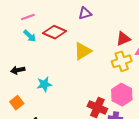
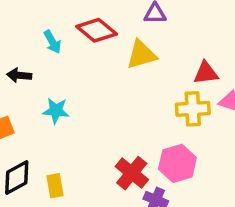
cyan arrow: (30, 36) -> (52, 42), moved
yellow triangle: (83, 51) -> (141, 55), moved

